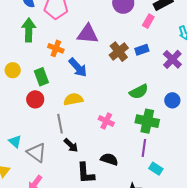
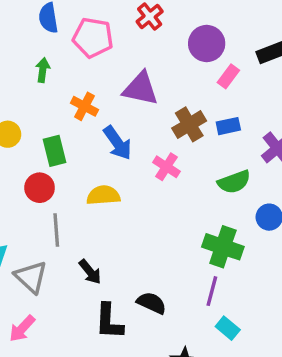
pink rectangle: (148, 21) -> (228, 76), moved
green arrow: (29, 30) -> (43, 70), size x0.6
green semicircle: (139, 92) -> (234, 182), moved
pink cross: (106, 121) -> (166, 167), moved
gray line: (60, 124) -> (56, 230), moved

